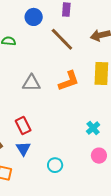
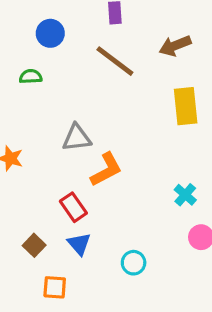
blue circle: (34, 17) -> (50, 33), moved
orange L-shape: (69, 81) -> (106, 170), moved

